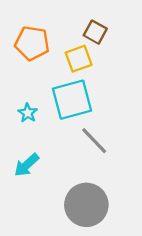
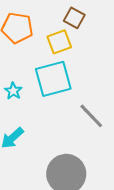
gray line: (94, 141) -> (91, 116), moved

